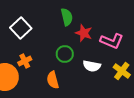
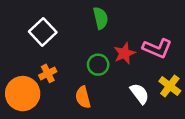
red star: (84, 33) -> (125, 53), moved, turned 30
white semicircle: (92, 66) -> (140, 94), moved, turned -138

